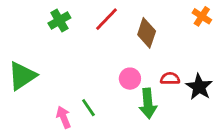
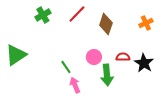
orange cross: (202, 16) -> (146, 23), moved, turned 32
green line: (88, 108) -> (66, 67), moved
pink arrow: (64, 117) -> (75, 85), moved

